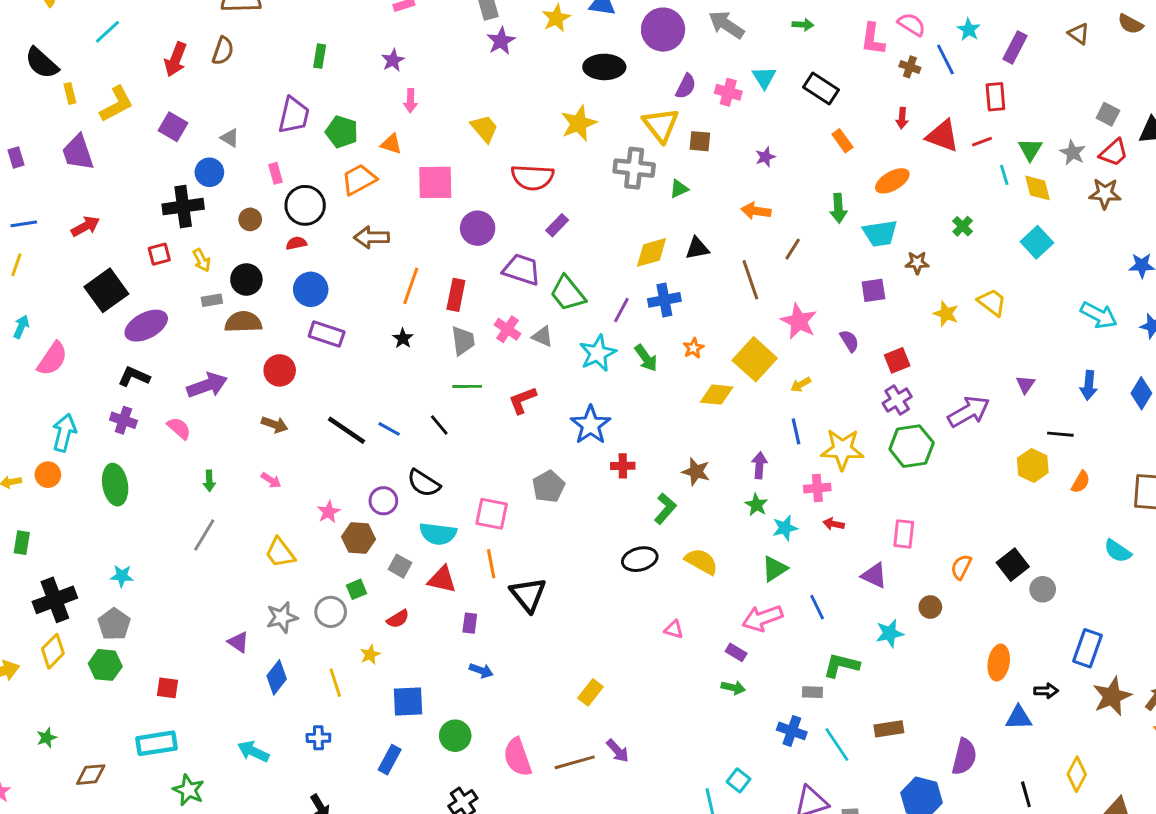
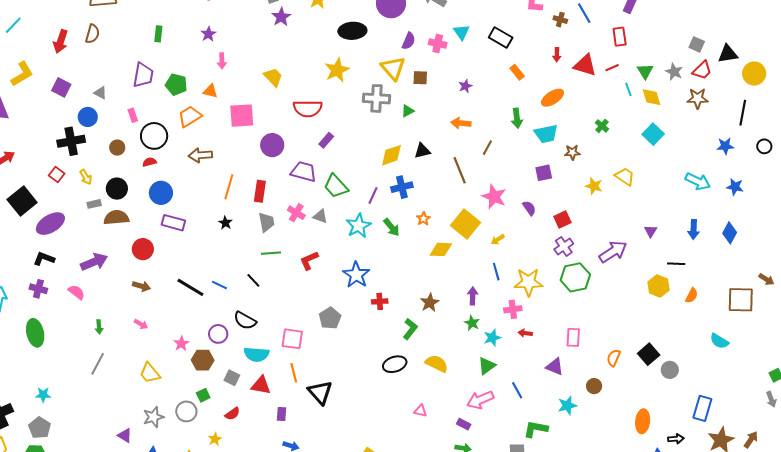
red square: (159, 254) -> (57, 174), turned -35
brown star: (696, 472) -> (430, 303), turned 30

